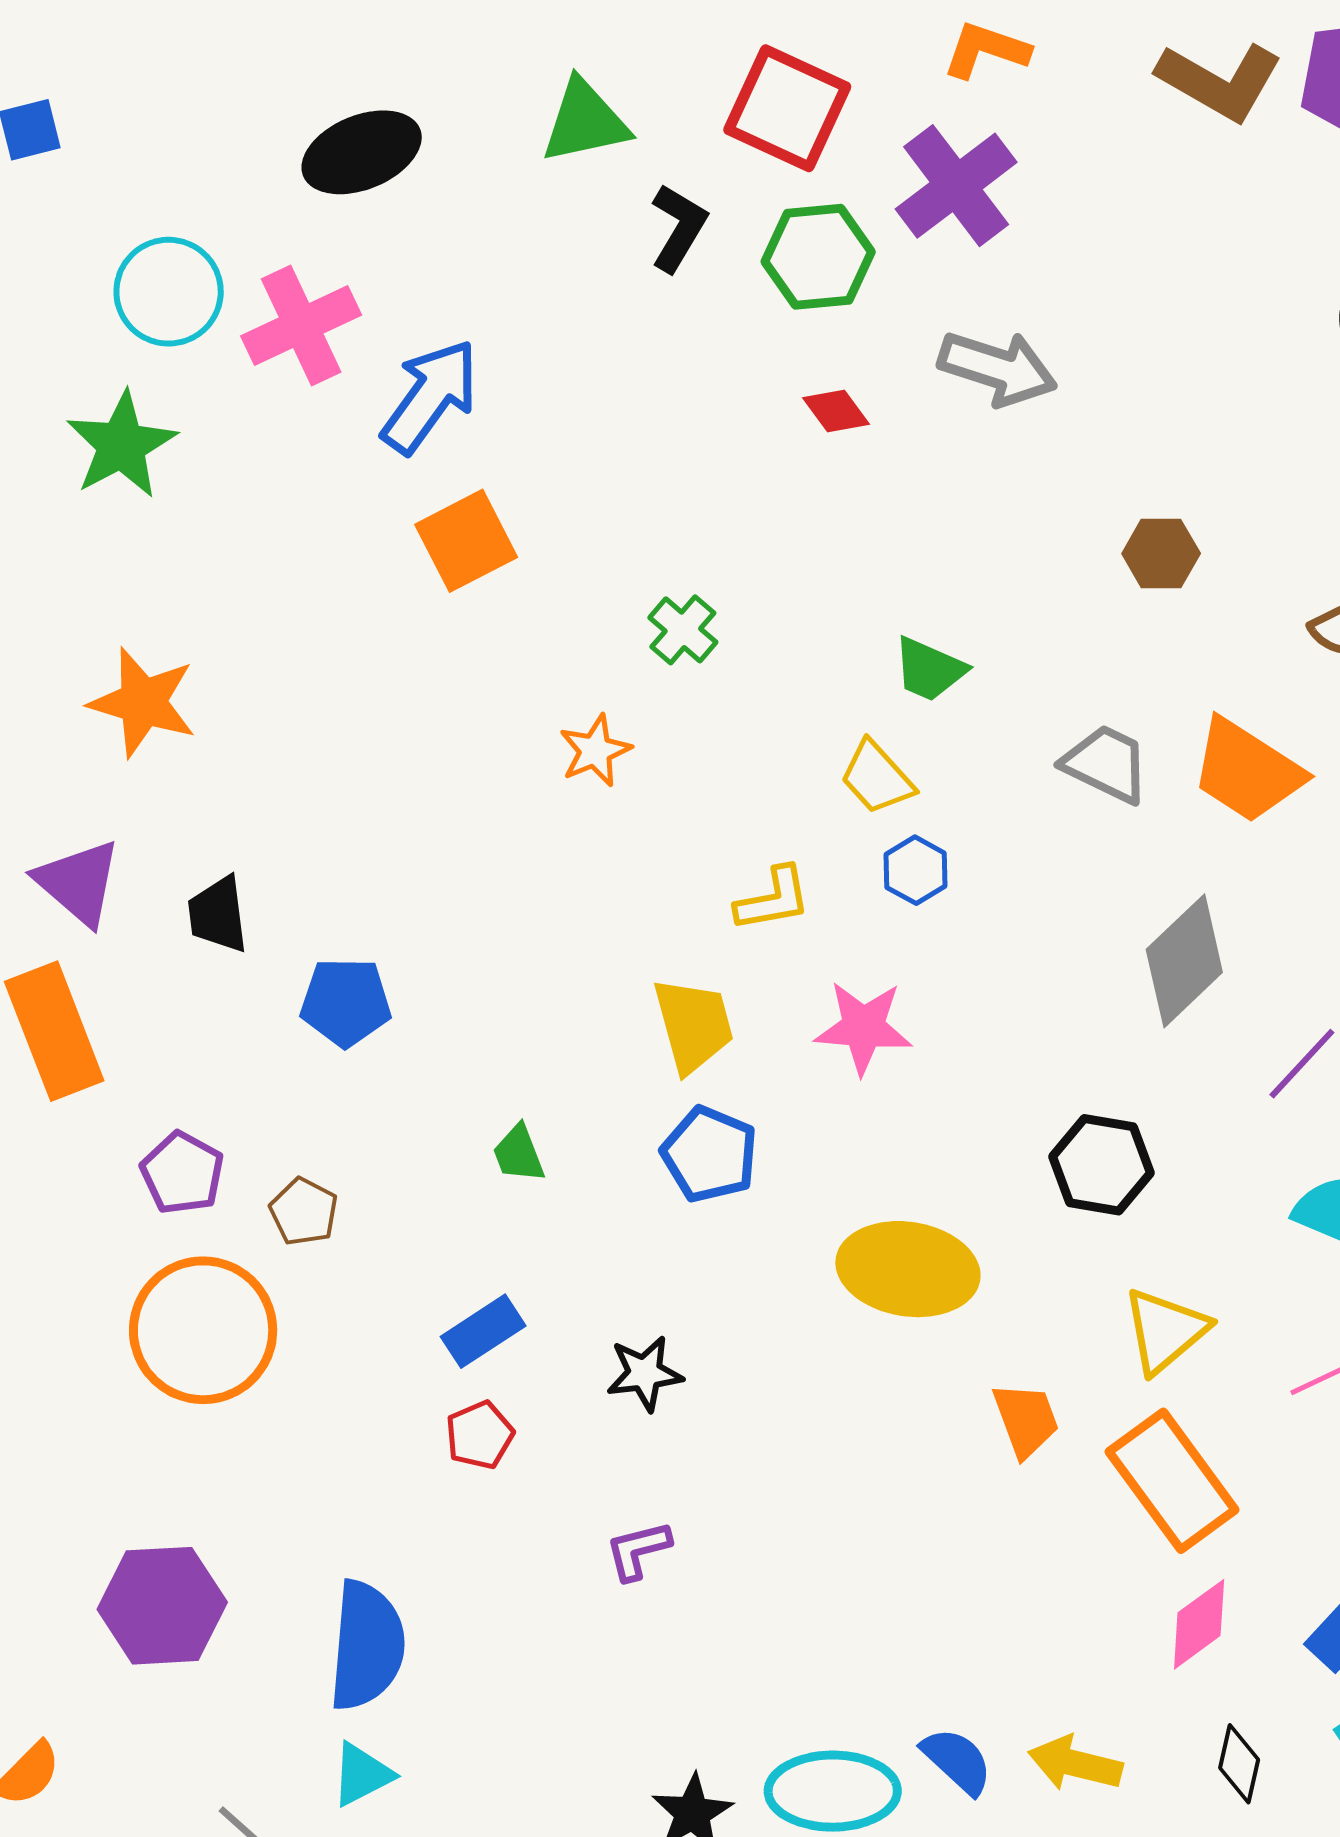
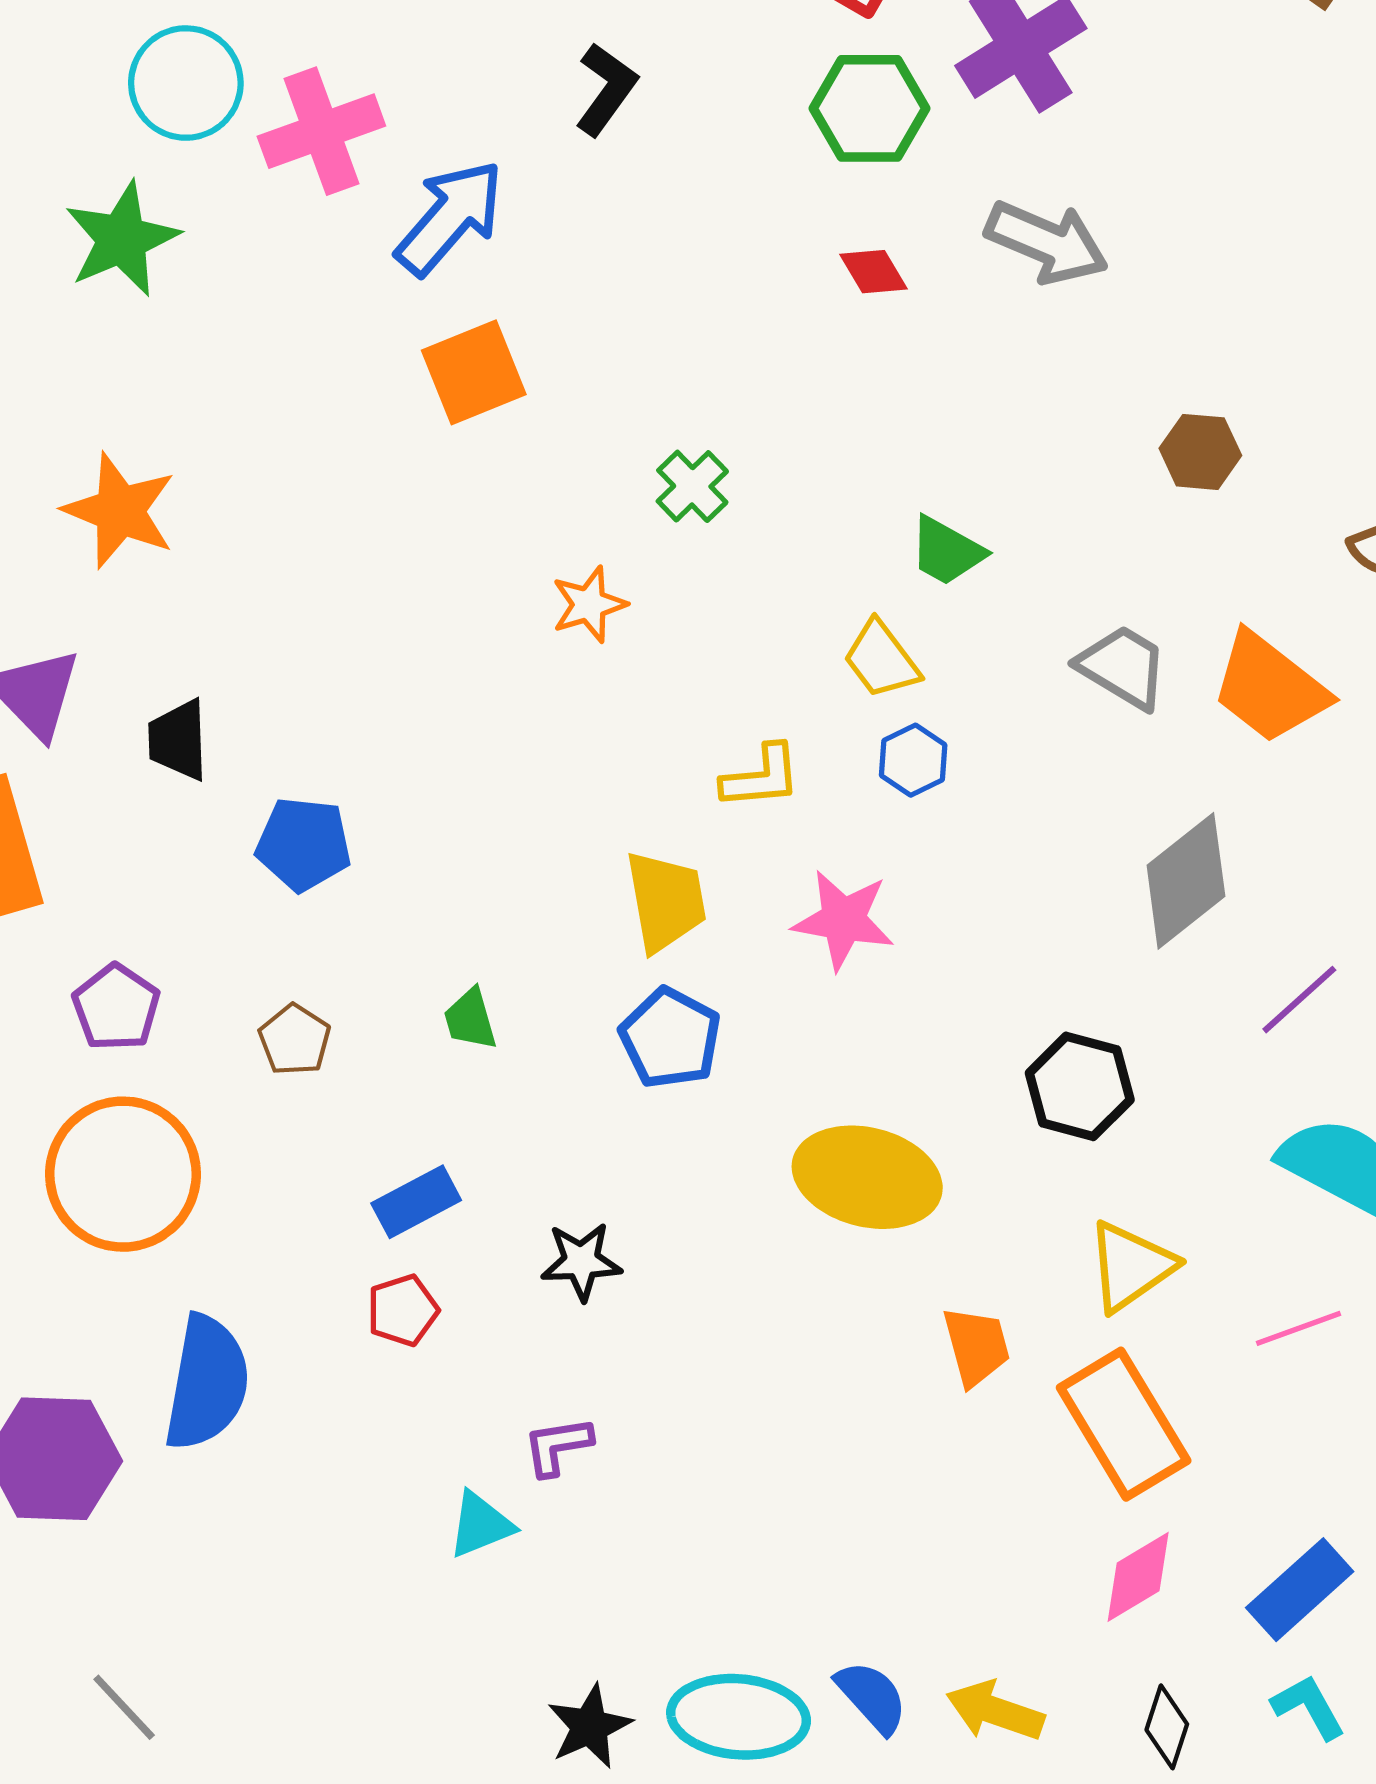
black L-shape: (679, 228) -> (606, 89), moved
brown pentagon: (304, 1212) -> (295, 1040), moved
blue semicircle: (367, 1646) -> (207, 1383), moved
cyan triangle: (362, 1775) -> (481, 1525), moved

